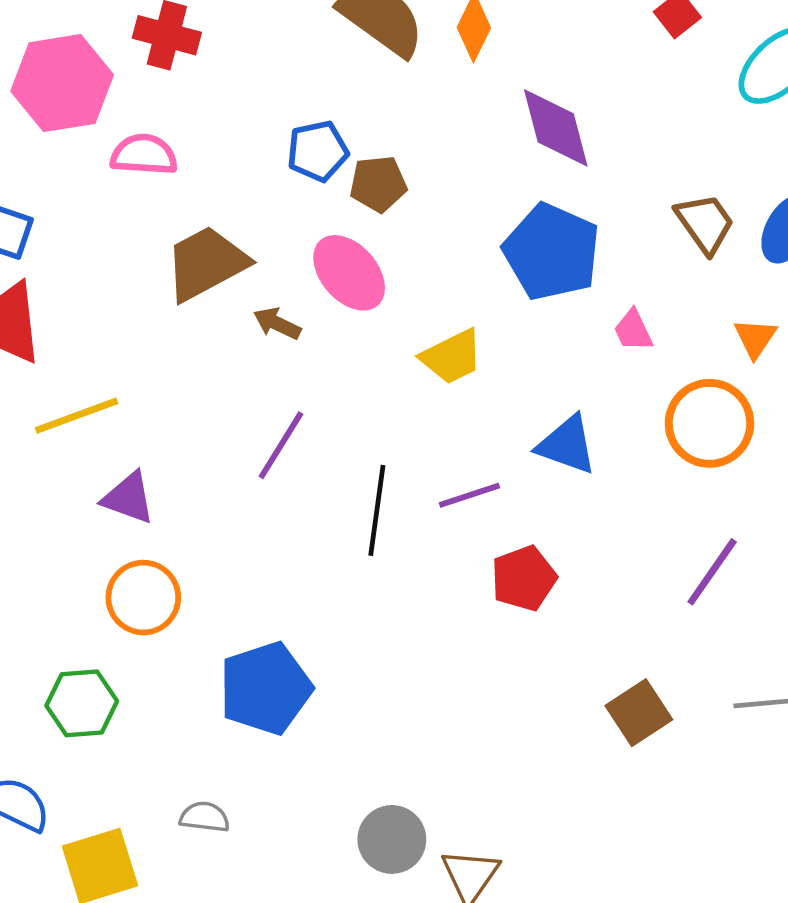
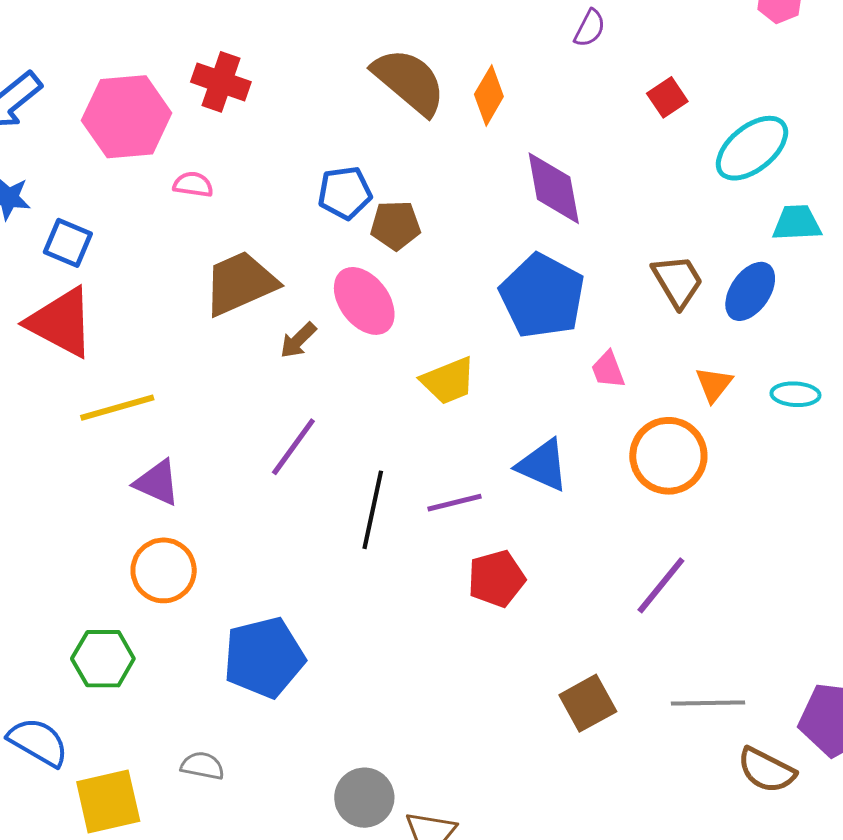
pink semicircle: (144, 155) -> (193, 184), size x0.7
brown arrow: (277, 323) -> (298, 340), turned -75

